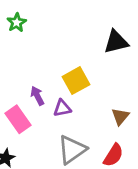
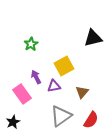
green star: (17, 23) -> (31, 44), moved
brown triangle: (120, 116) -> (82, 92), moved

